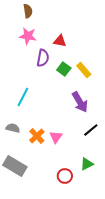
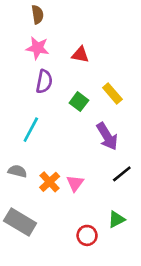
purple semicircle: (43, 58) -> (44, 81), moved
green square: (64, 69) -> (79, 102), moved

